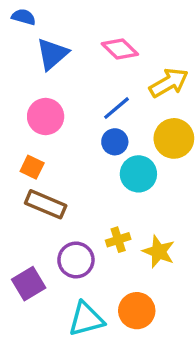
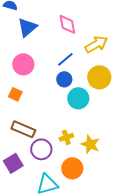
pink diamond: (120, 49) -> (67, 24), turned 35
brown rectangle: (46, 204) -> (23, 129), moved
orange circle: (137, 311) -> (72, 168), moved

